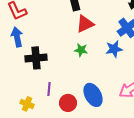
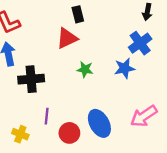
red triangle: (85, 24) -> (67, 38), moved

